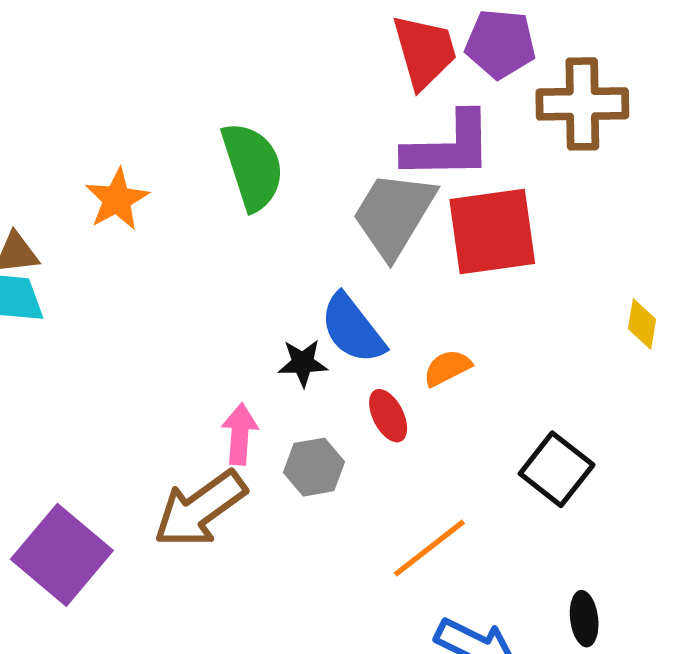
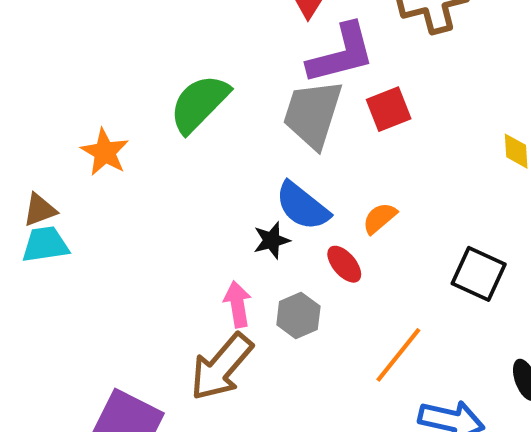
green semicircle: (252, 166) -> (199, 103), turned -104
red square: (492, 232) -> (389, 109), size x0.6

